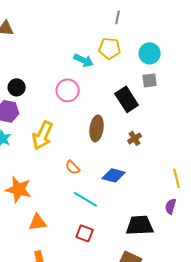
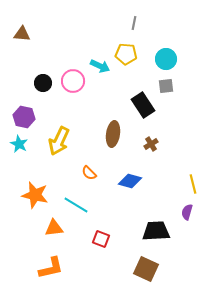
black circle: (17, 87) -> (43, 83), moved
pink circle: (68, 90) -> (73, 81), moved
cyan line: (86, 199) -> (76, 205), moved

